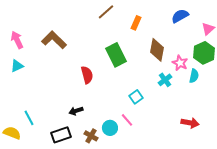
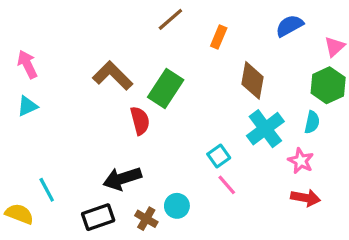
brown L-shape: (54, 40) -> (113, 76), moved
green rectangle: (116, 55) -> (166, 88), moved, turned 60
pink star: (180, 63) -> (301, 161), moved
cyan cross: (165, 80) -> (265, 129), size x1.6
black arrow: (76, 111) -> (122, 179), size x1.6
pink line: (127, 120) -> (227, 185), moved

